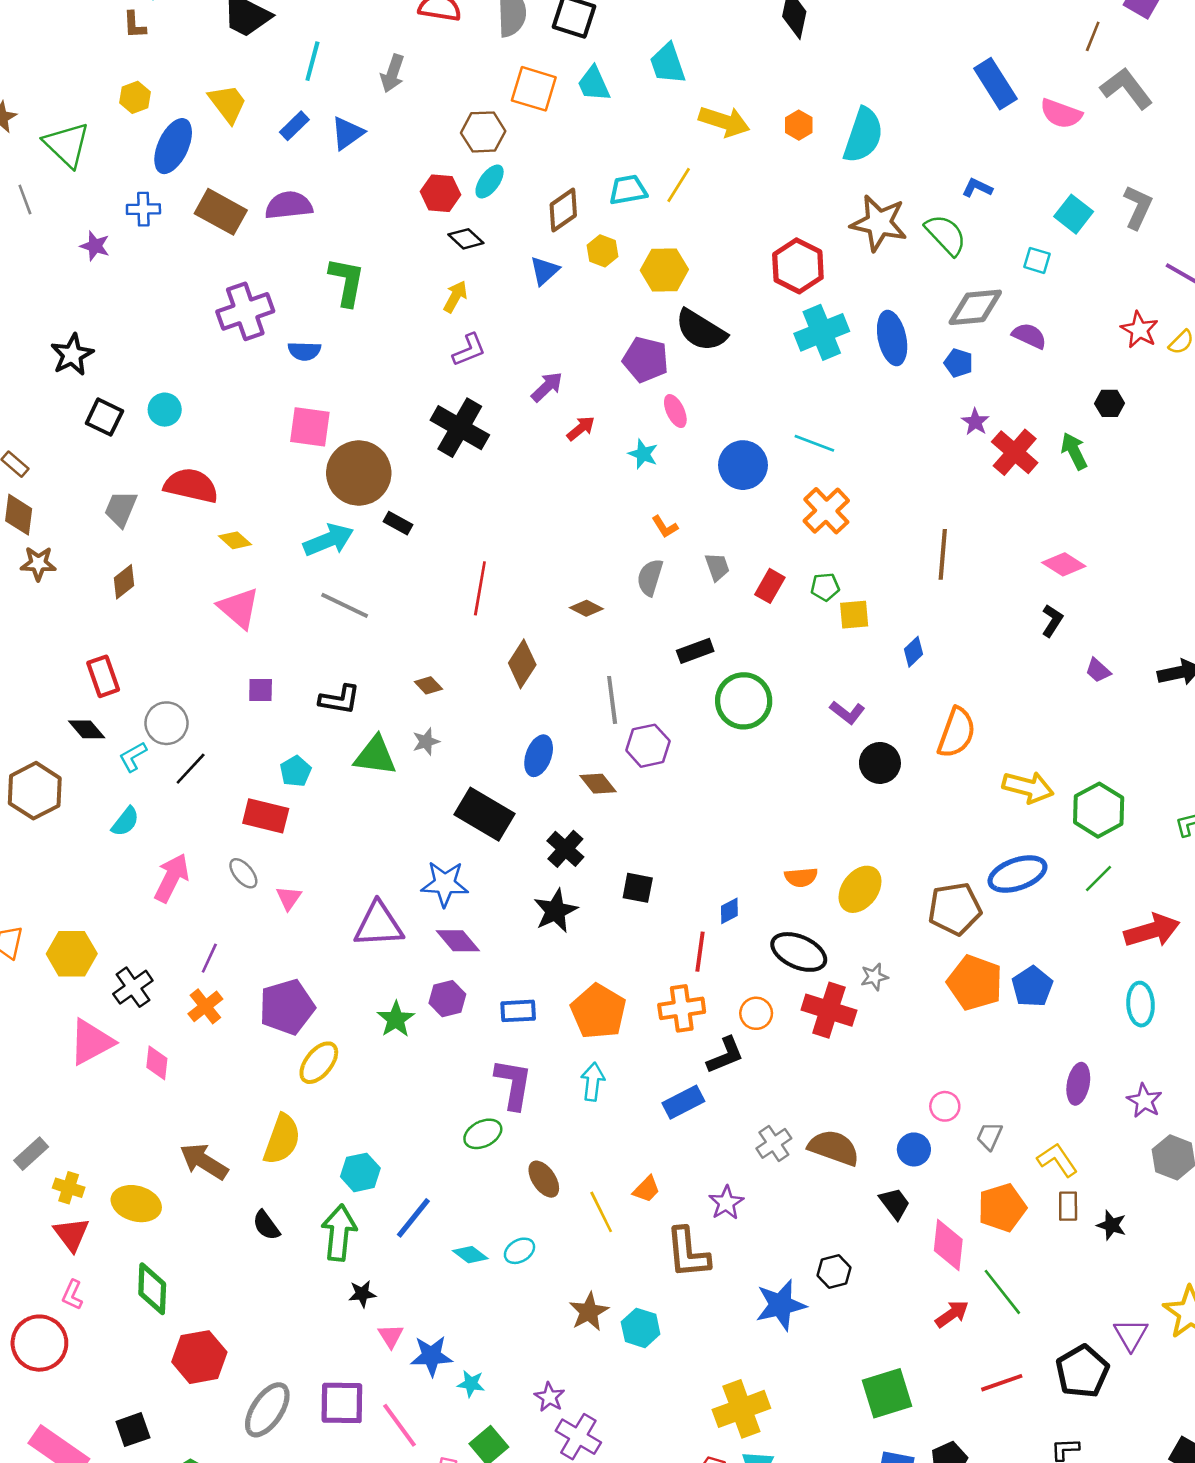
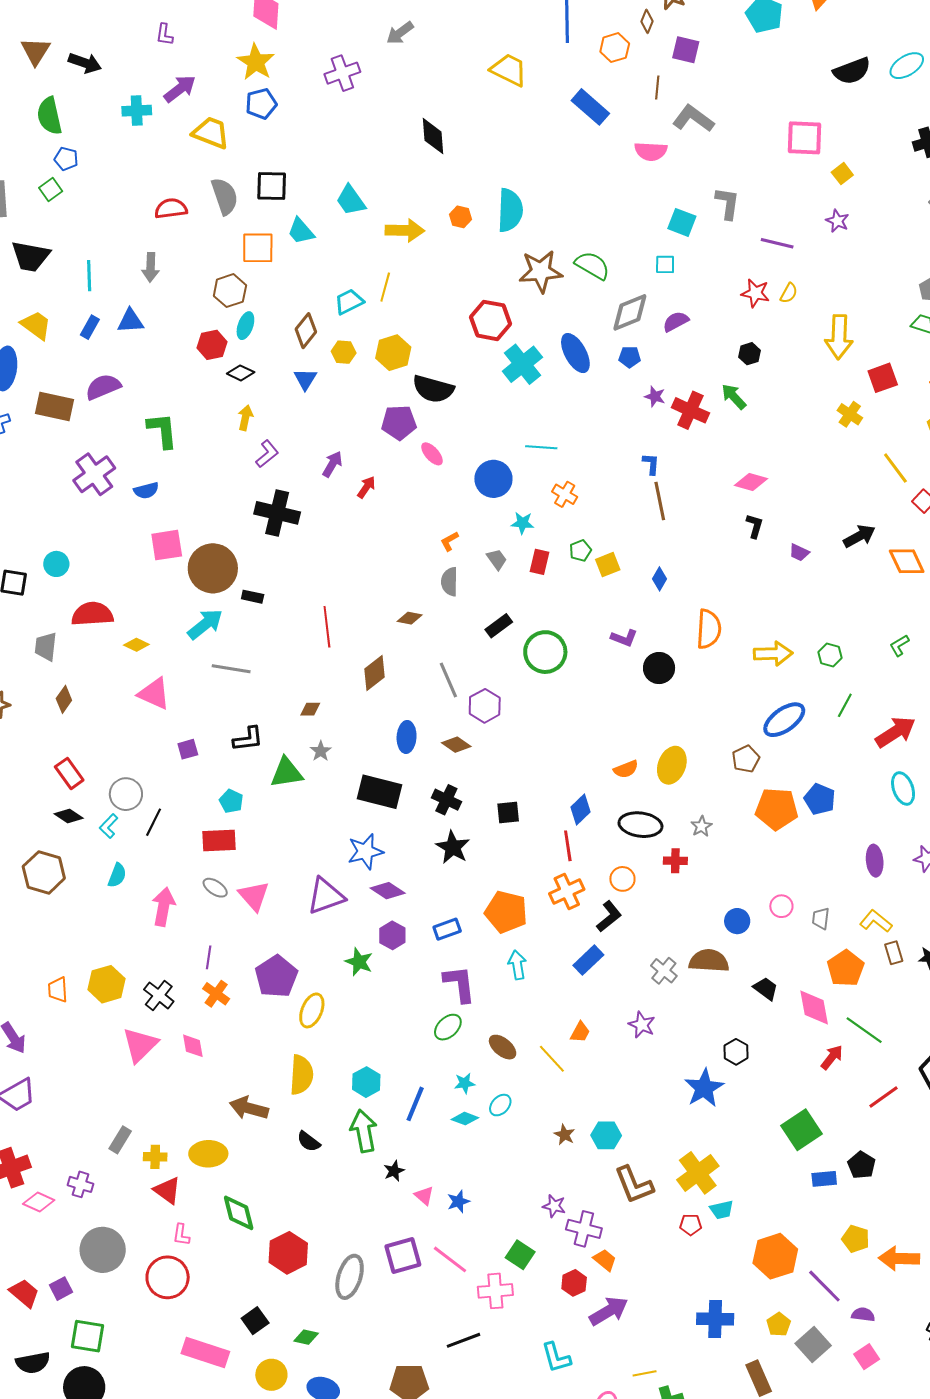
blue rectangle: (995, 84) -> (590, 107), moved
blue triangle: (347, 133) -> (130, 321), turned 48
blue L-shape: (977, 188) -> (651, 464), moved, turned 85
purple semicircle: (1029, 336) -> (676, 321), turned -36
cyan star: (643, 454) -> (523, 523), moved
orange cross: (826, 511) -> (565, 494), size x0.7
orange L-shape: (665, 527) -> (449, 541), turned 110
brown diamond: (522, 664) -> (375, 673), turned 36
brown diamond: (428, 685) -> (310, 709), turned -30
green hexagon: (1099, 810) -> (830, 655), size x0.6
pink triangle: (289, 898) -> (254, 896), size x1.6
brown pentagon: (955, 909) -> (746, 759), size x0.7
blue diamond: (729, 911) -> (581, 810), size x1.4
red cross: (829, 1010) -> (675, 861), size x0.6
blue circle: (914, 1149) -> (737, 921), moved
brown L-shape: (688, 1253) -> (634, 1185), moved
brown star: (589, 1312) -> (565, 1135), size x0.7
blue star: (431, 1356) -> (458, 1201), size x0.7
cyan star: (471, 1384) -> (465, 1083), moved

